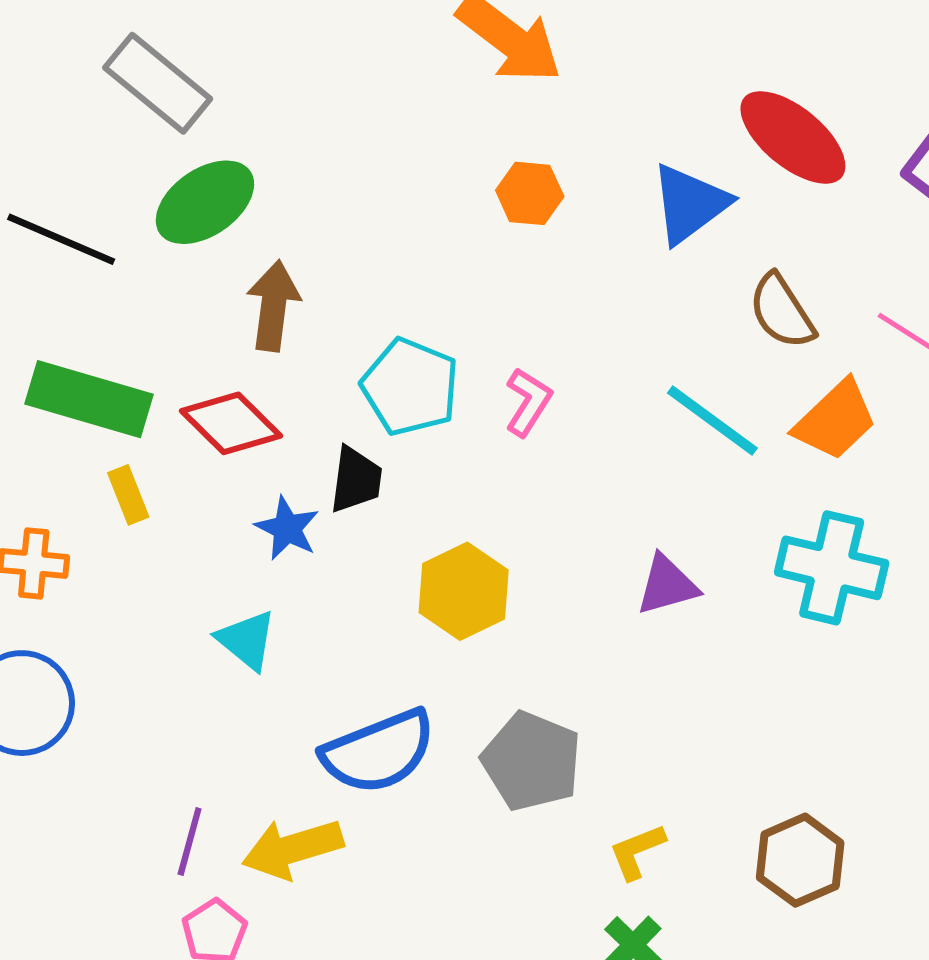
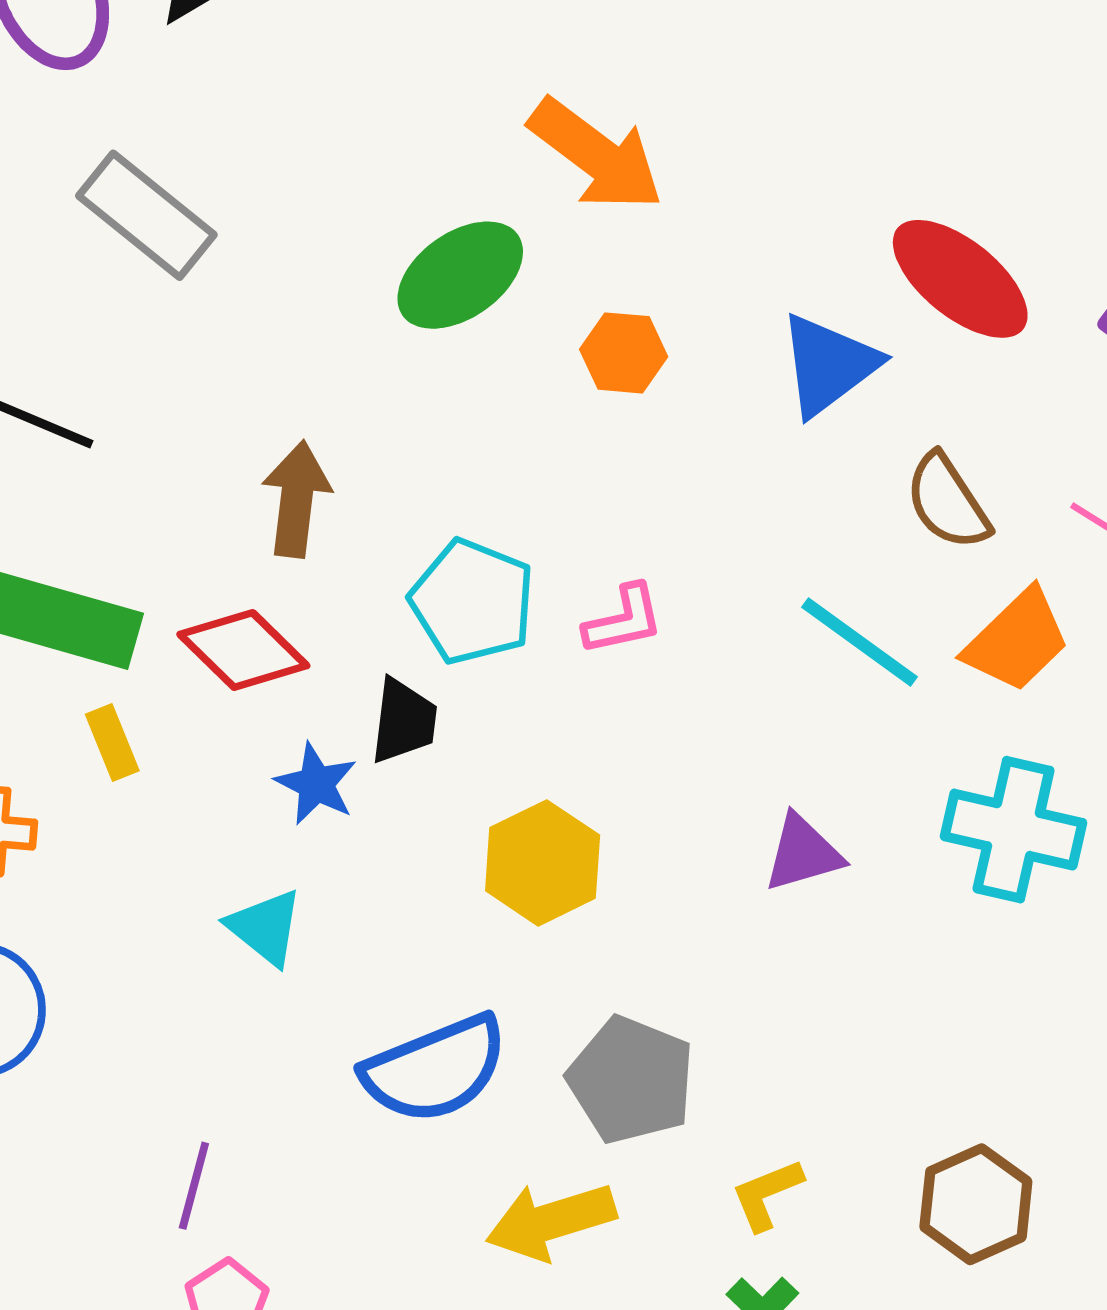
green ellipse: (205, 202) -> (460, 275), moved
pink L-shape: (528, 402) -> (624, 620), turned 46
yellow arrow: (293, 849) -> (551, 1221), moved

